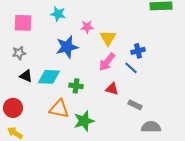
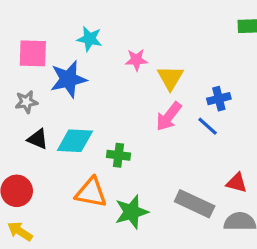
blue star: (67, 47) -> (68, 79), moved
red triangle: (112, 89) -> (237, 183), moved
gray rectangle: (135, 105) -> (195, 204), moved, size x1.6

